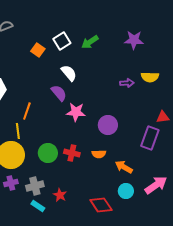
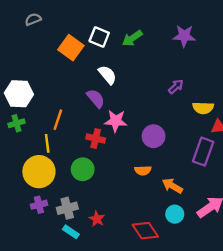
white square: (62, 41) -> (99, 37), turned -36
orange square: (38, 50) -> (71, 48), size x1.5
yellow semicircle: (150, 77) -> (203, 108), moved
purple arrow: (127, 83) -> (176, 87), turned -40
red cross: (72, 153) -> (96, 139), moved

